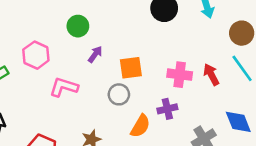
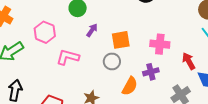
red arrow: (211, 75) -> (189, 61), moved

